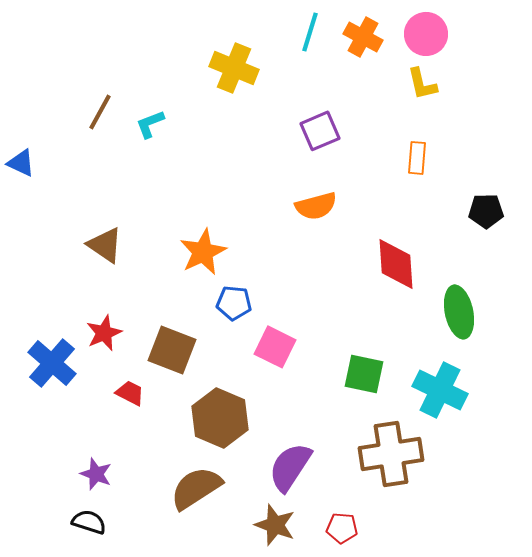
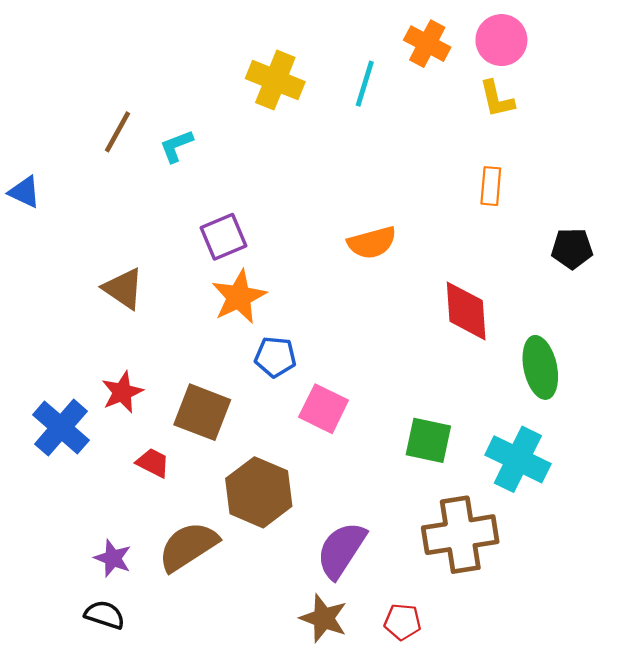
cyan line: (310, 32) -> (365, 84), moved
purple square: (320, 131) -> (223, 237), moved
brown semicircle: (196, 488) -> (188, 546), moved

